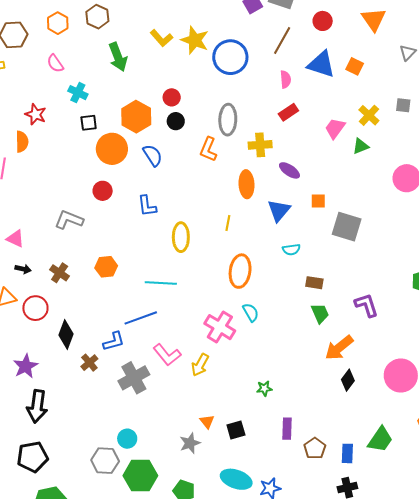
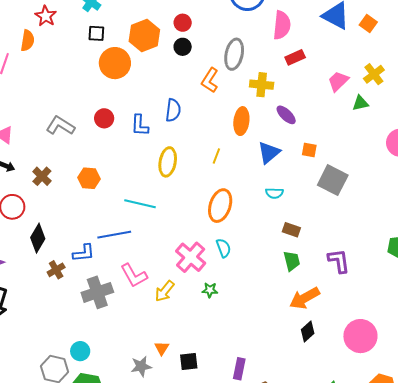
pink semicircle: (286, 79) -> (282, 25), moved, size x1.6
blue semicircle: (153, 155) -> (173, 110), moved, turned 30
red circle: (103, 191) -> (104, 118), moved
green star: (264, 388) -> (210, 290), moved

